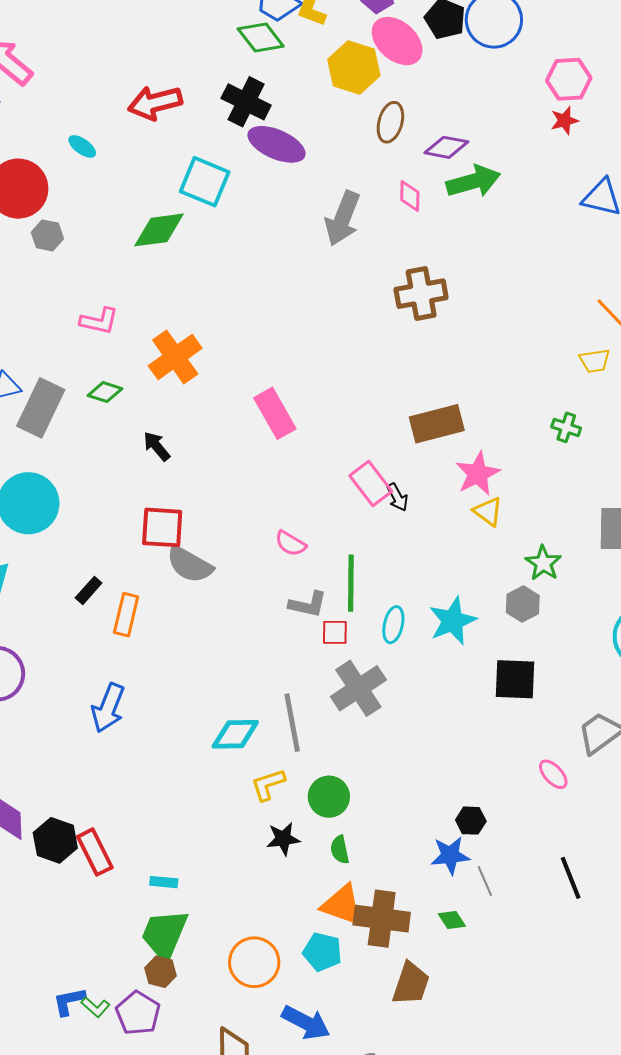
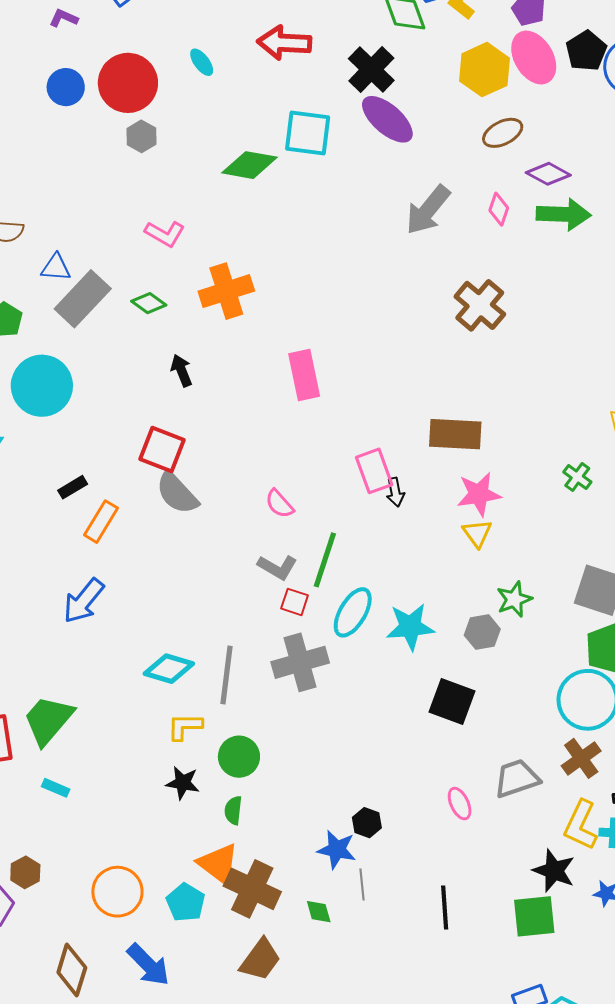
brown ellipse: (390, 122) -> (503, 133), turned 30
cyan square: (205, 182) -> (308, 133), turned -33
brown cross: (421, 294) -> (480, 305), turned 33
cyan ellipse: (393, 625) -> (353, 612), size x1.4
blue arrow: (108, 708) -> (84, 601), moved
green trapezoid: (164, 935) -> (48, 720), moved

